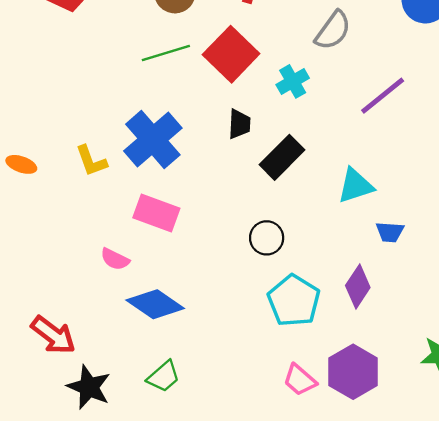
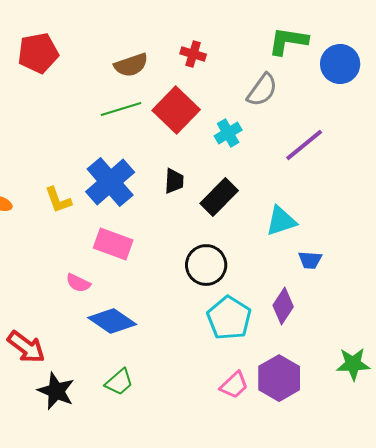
black trapezoid: (239, 124) -> (174, 181), moved
black circle: (267, 238) -> (206, 265), size x1.4
pink trapezoid: (300, 380) -> (234, 385), turned -84

